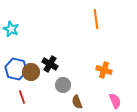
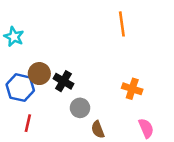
brown circle: (31, 72) -> (39, 74), moved
red line: (22, 97) -> (28, 123), turned 32

